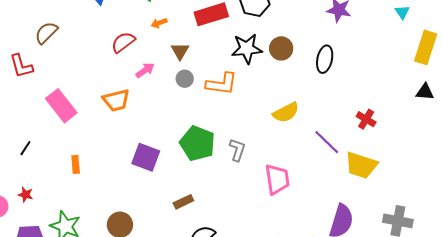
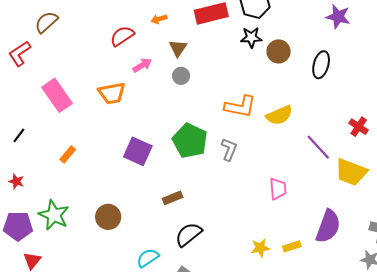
black star: (247, 49) -> (251, 37), moved, size x0.7
red L-shape: (21, 66) -> (20, 54), turned 68
orange L-shape: (222, 84) -> (240, 107), moved
orange rectangle: (76, 164) -> (68, 154), turned 42
pink trapezoid: (277, 179) -> (278, 189), moved, size x0.7

